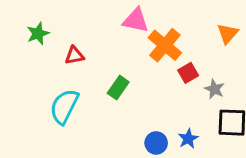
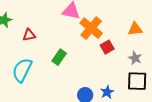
orange triangle: (228, 34) -> (135, 29), moved, turned 42
gray star: (214, 89) -> (135, 58), moved

